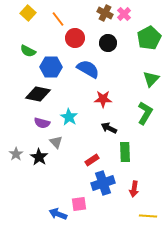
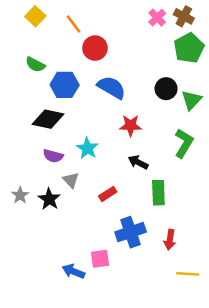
brown cross: (105, 13) -> (184, 16), moved
black circle: (108, 43) -> (166, 89), moved
red rectangle: (92, 160) -> (108, 194), moved

